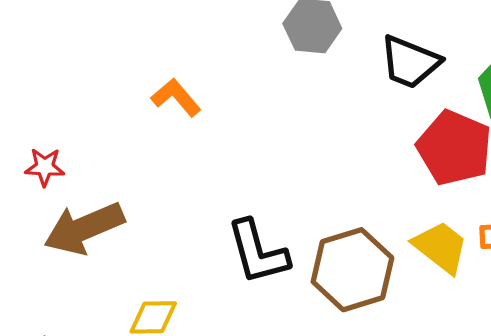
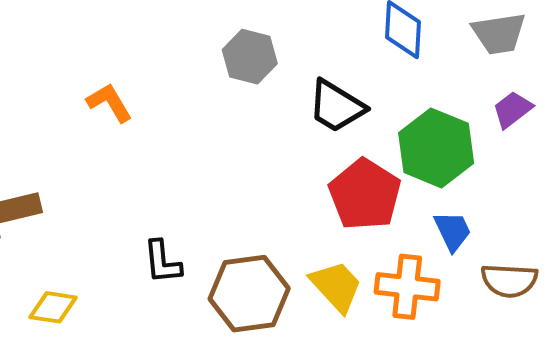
black L-shape: (258, 252) -> (162, 262), size x0.7

